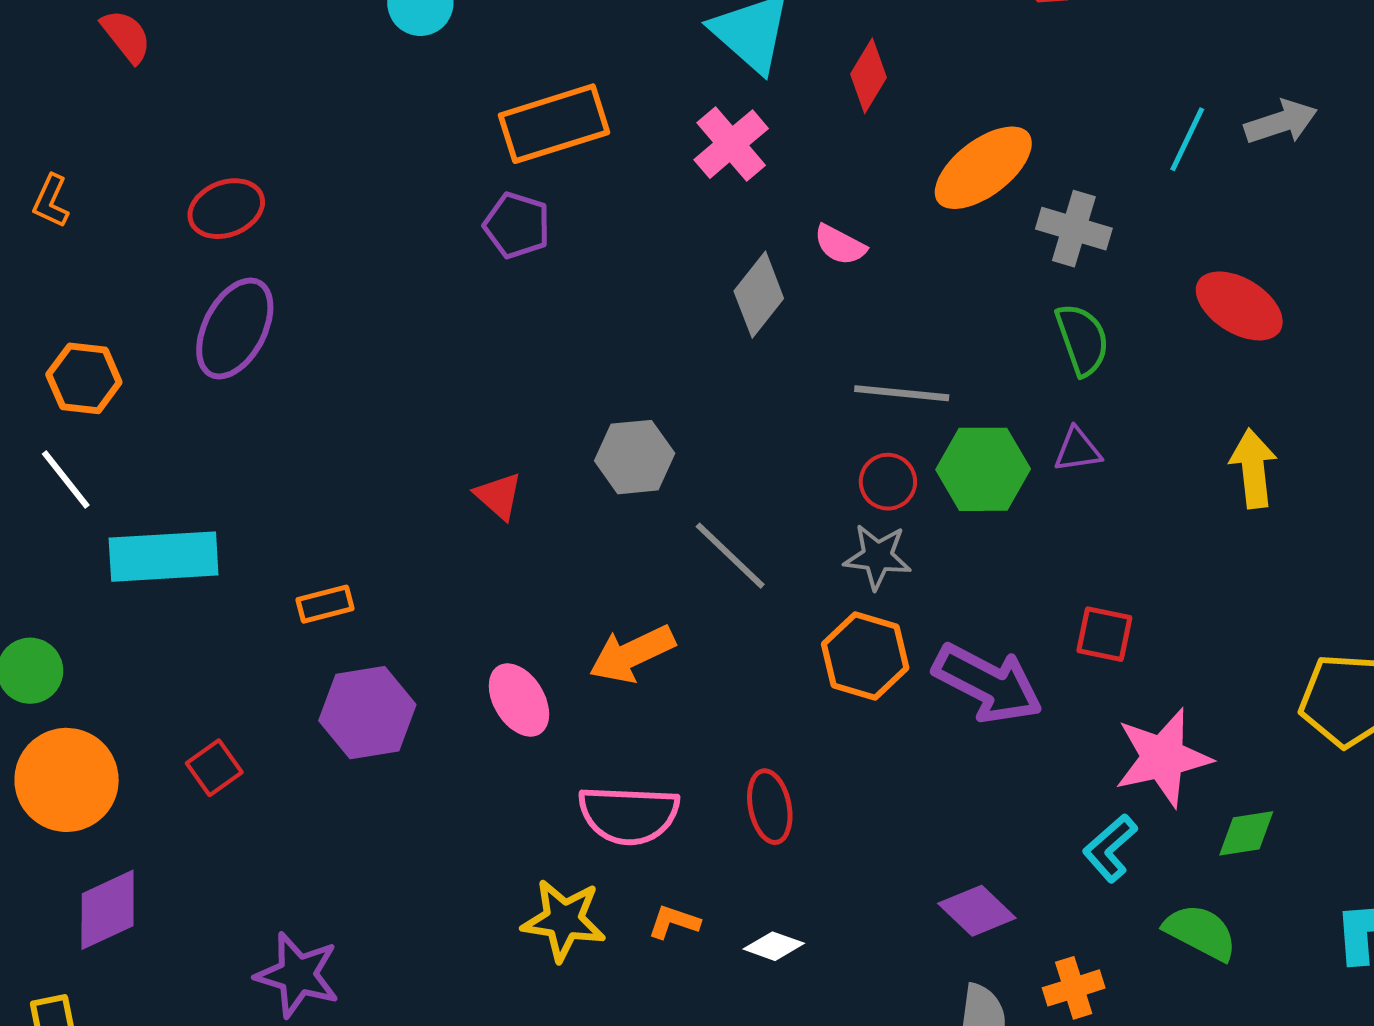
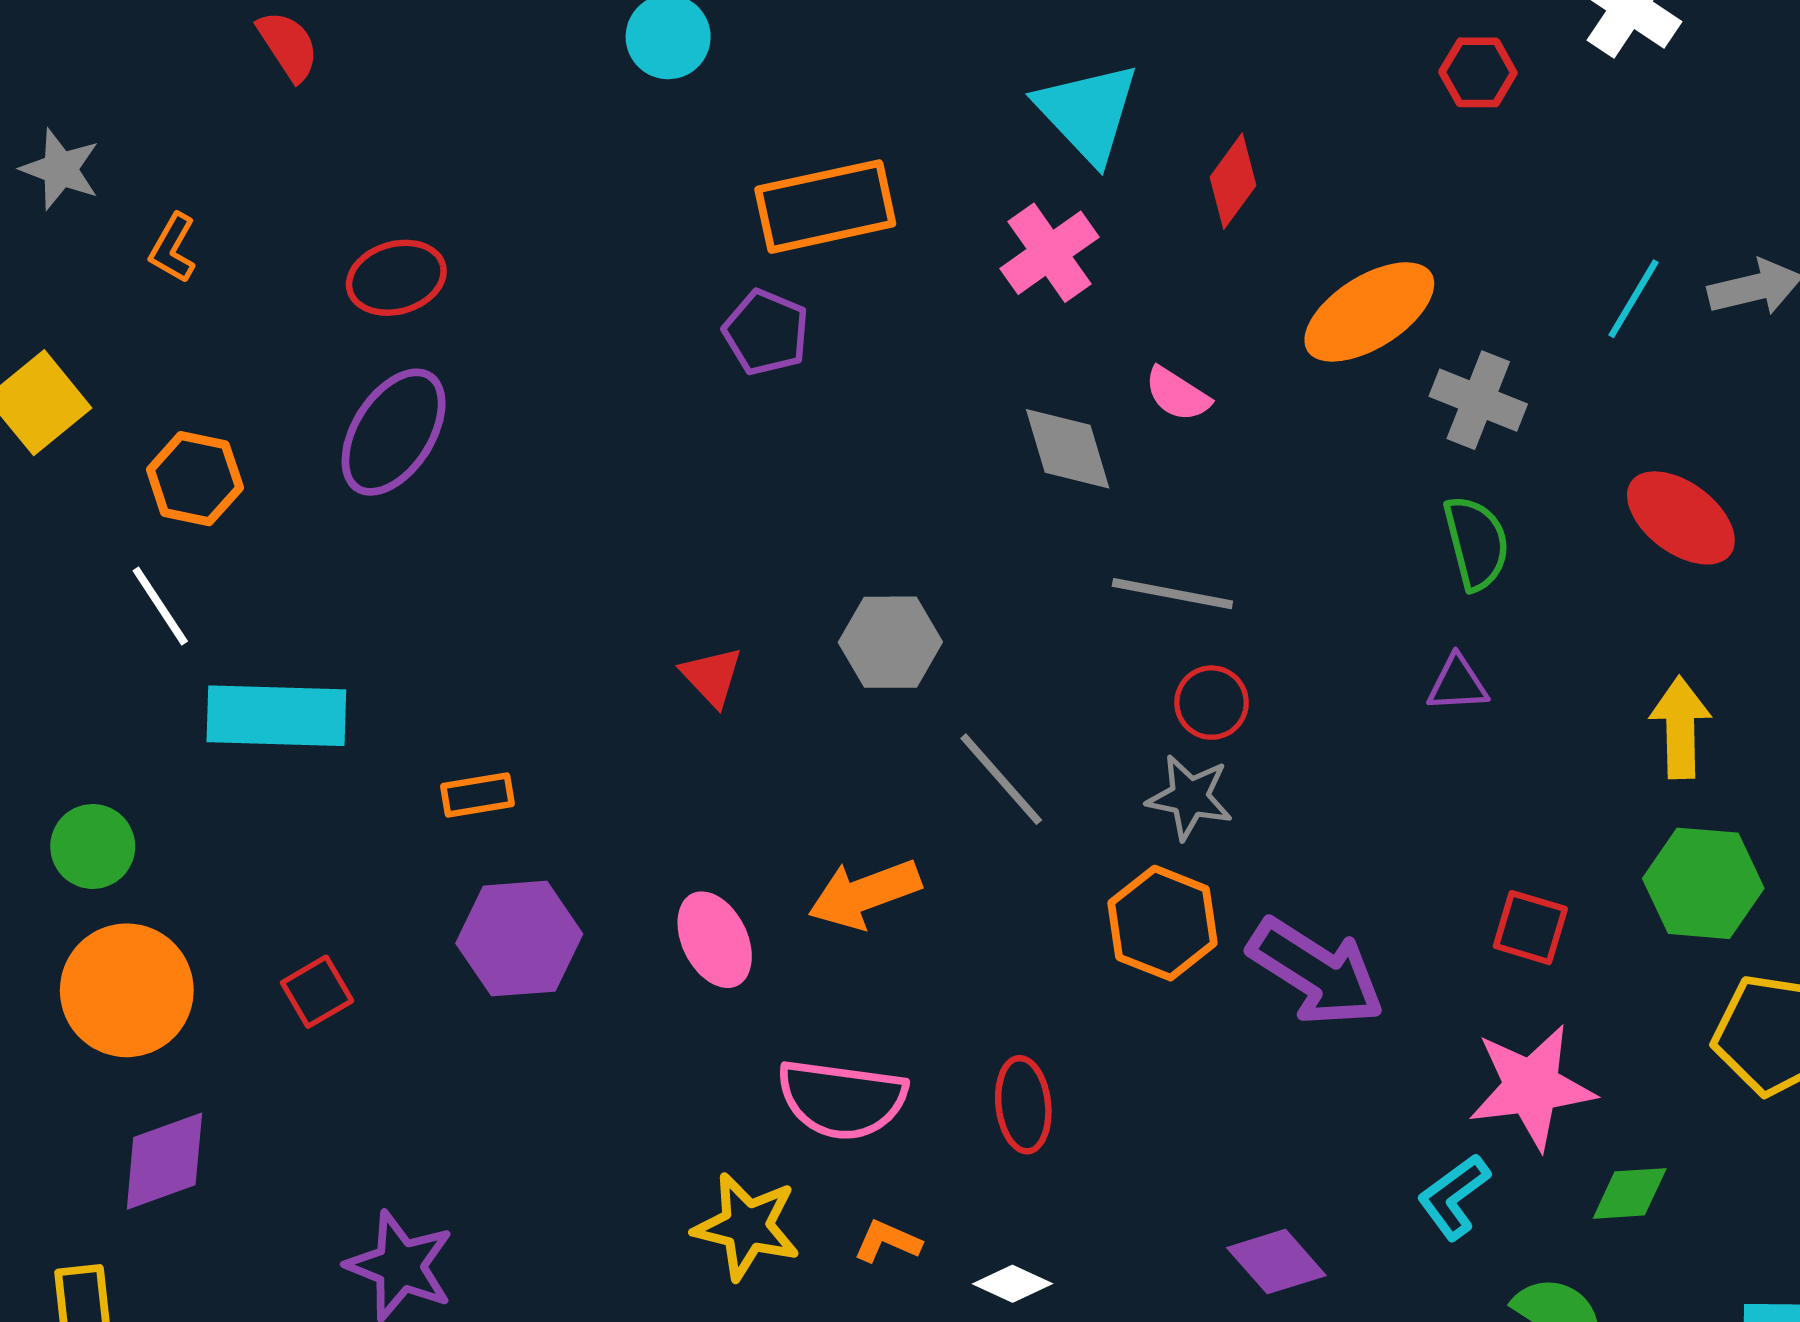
gray diamond: (759, 295) -> (1068, 449), turned -60
gray line: (902, 393) -> (1172, 594), moved
green hexagon: (983, 469) -> (1703, 883), moved
red square: (1104, 634) -> (1530, 928), moved

